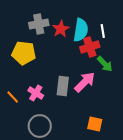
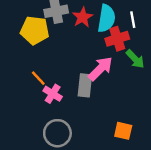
yellow pentagon: (24, 53) -> (35, 30), moved
pink arrow: (85, 82) -> (100, 69), moved
orange line: (13, 97) -> (38, 78), moved

